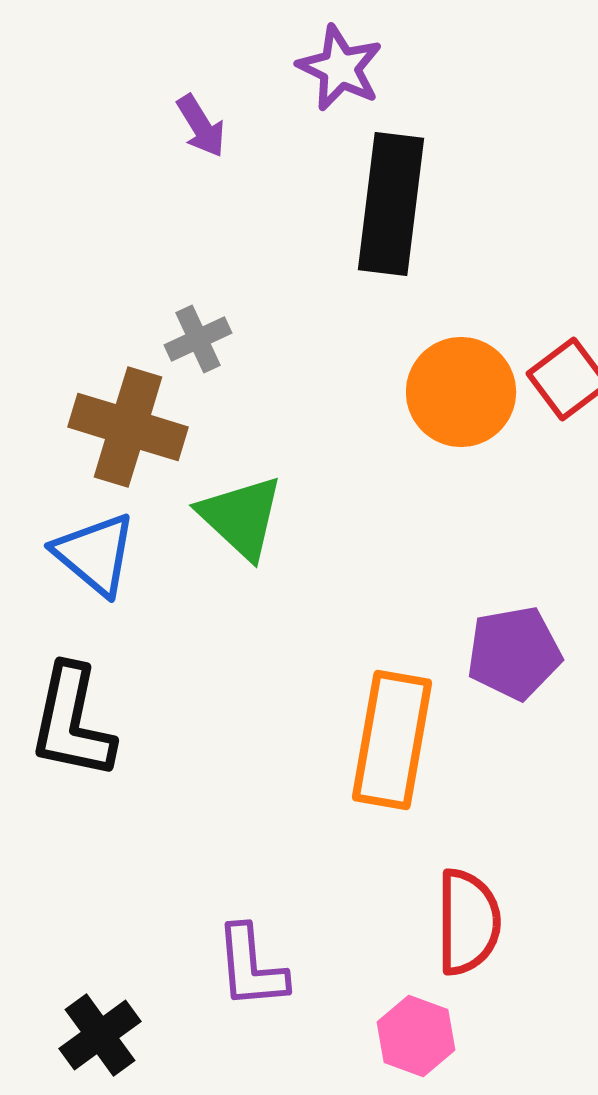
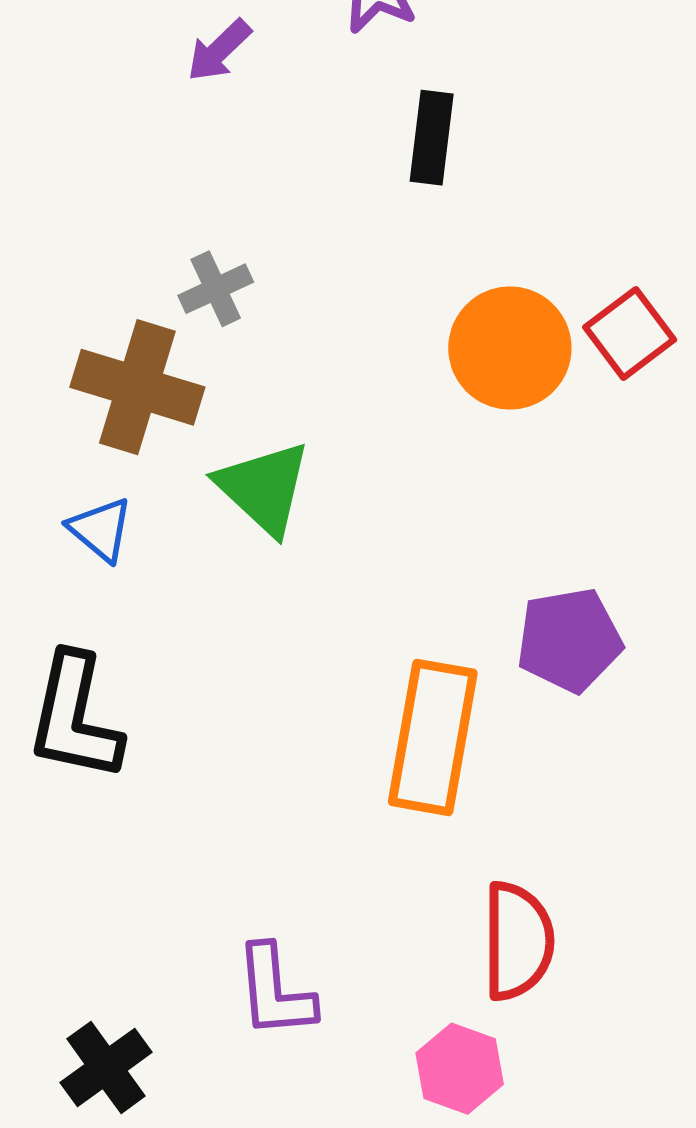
purple arrow: (201, 126) -> (219, 50), turned 78
black rectangle: (391, 204) -> (432, 138), size x0.6
blue triangle: (95, 554) -> (100, 529), size x0.7

